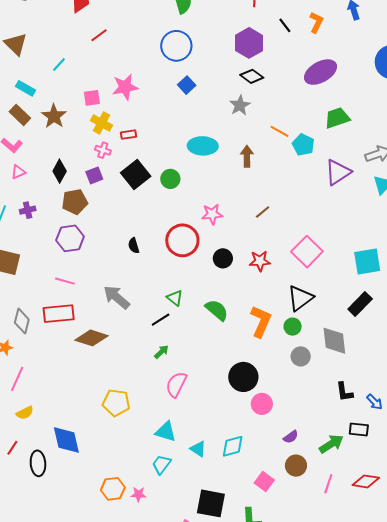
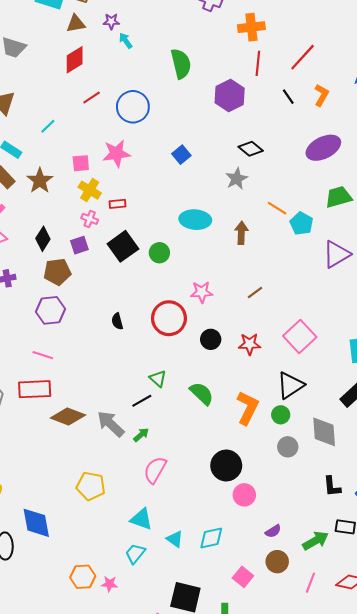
purple hexagon: (249, 43) -> (230, 95), moved
blue circle: (176, 46) -> (133, 107), moved
gray arrow: (117, 297) -> (111, 424), moved

